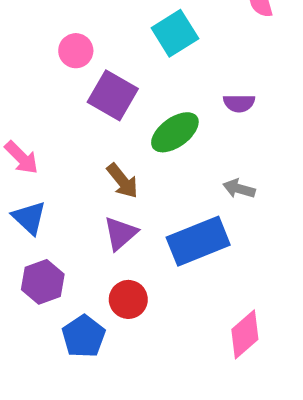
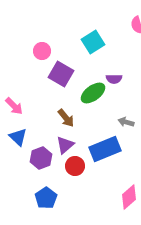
purple semicircle: (239, 103) -> (114, 79), moved
purple hexagon: (43, 282) -> (41, 158), moved
red circle: (128, 299) -> (75, 166), moved

